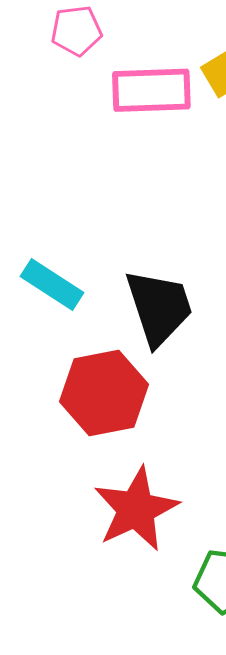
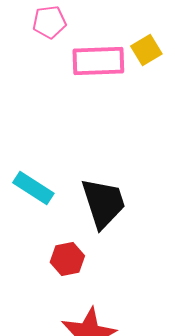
red hexagon: (104, 393) -> (67, 259), size x0.6

